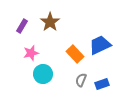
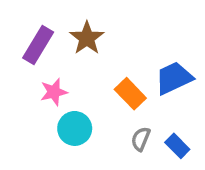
purple rectangle: (22, 26) -> (38, 45), size x1.5
blue rectangle: (102, 84) -> (177, 146), turned 64

